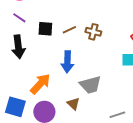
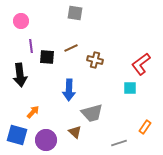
purple line: (19, 18) -> (31, 46), moved, turned 48
brown line: (69, 30) -> (71, 48), moved
orange arrow: (40, 84) -> (33, 112), moved, size x0.6

